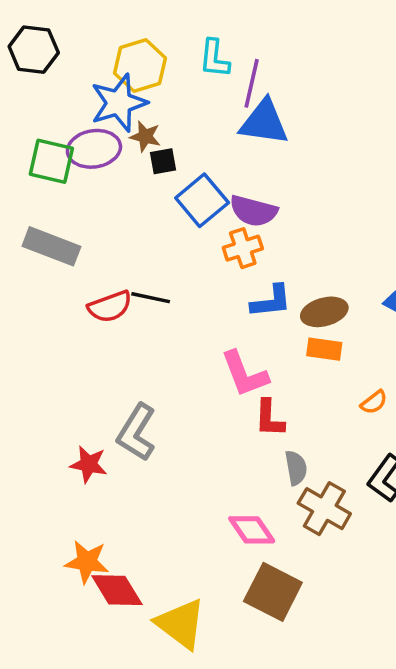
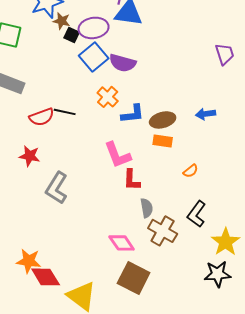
purple ellipse: (94, 149) -> (94, 28), moved
black square: (163, 161) -> (72, 35), turned 35
orange cross: (243, 248) -> (108, 97), moved, turned -30
red star: (89, 464) -> (30, 156), moved

